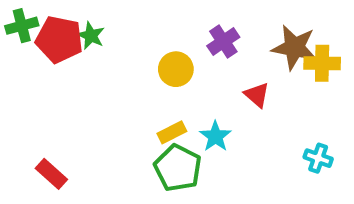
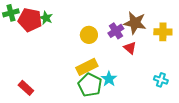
purple cross: (223, 42) -> (116, 31), moved
brown star: (294, 47) -> (135, 23), moved
yellow rectangle: (172, 132) -> (87, 67), size x1.5
cyan star: (215, 136) -> (109, 79), moved

